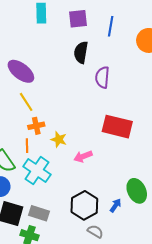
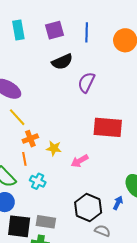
black semicircle: (81, 52) -> (62, 62), turned -115
purple semicircle: (102, 77) -> (86, 82), turned 30
cyan cross: (37, 171) -> (38, 181), size x0.6

